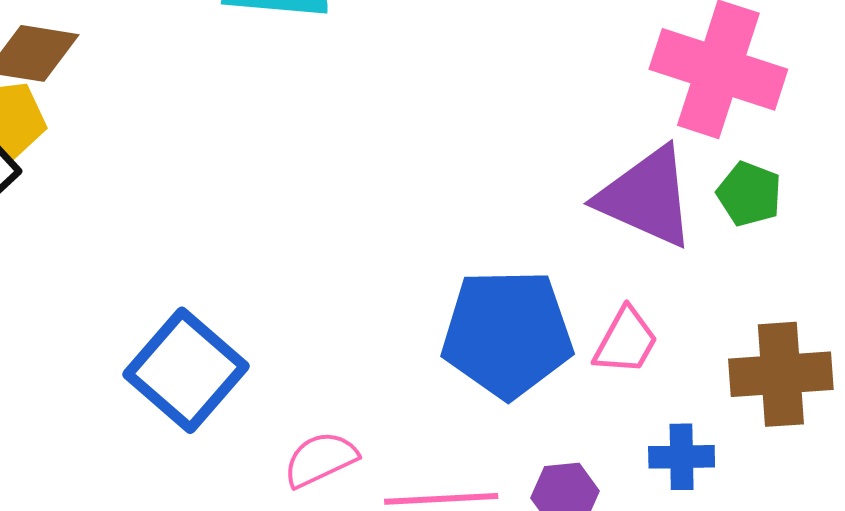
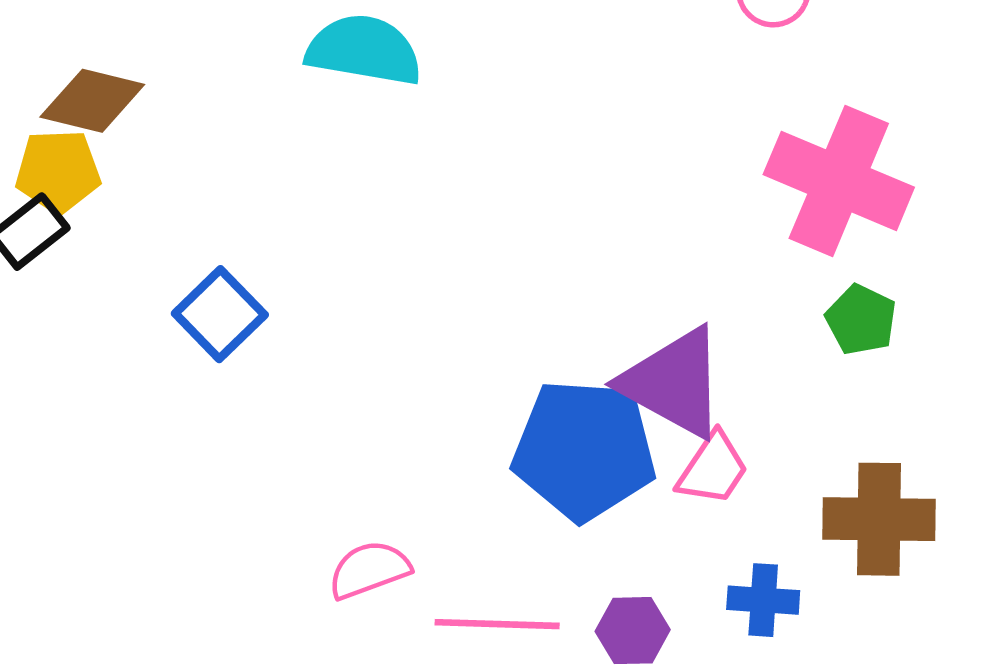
purple triangle: (647, 197) -> (674, 383), moved
blue square: (186, 370) -> (220, 314), moved, size x0.7

